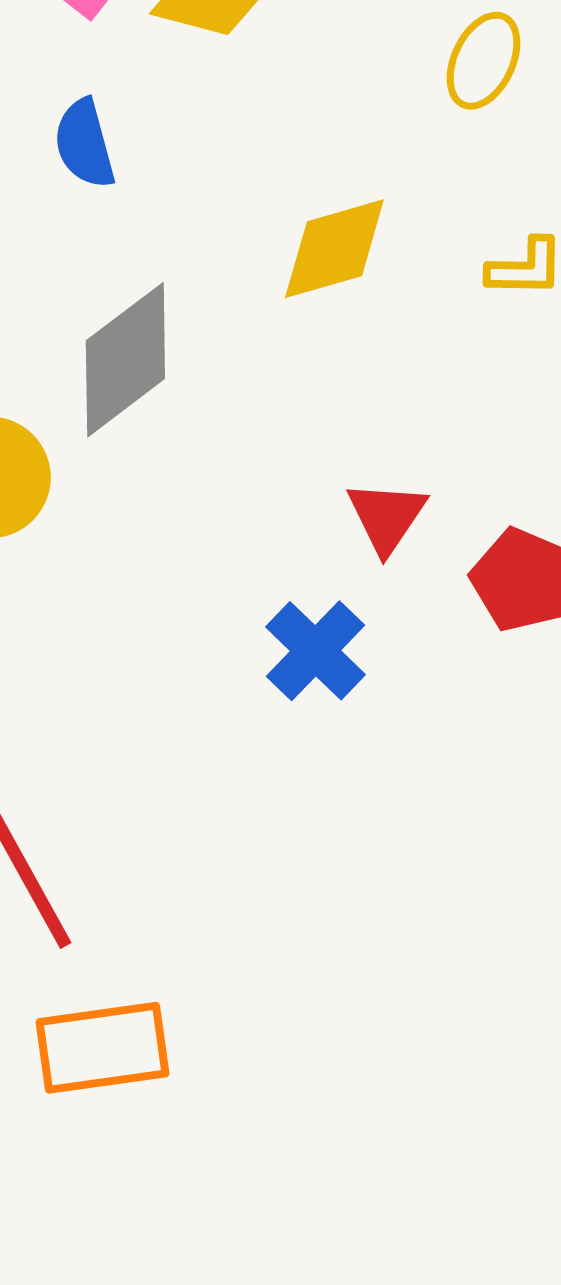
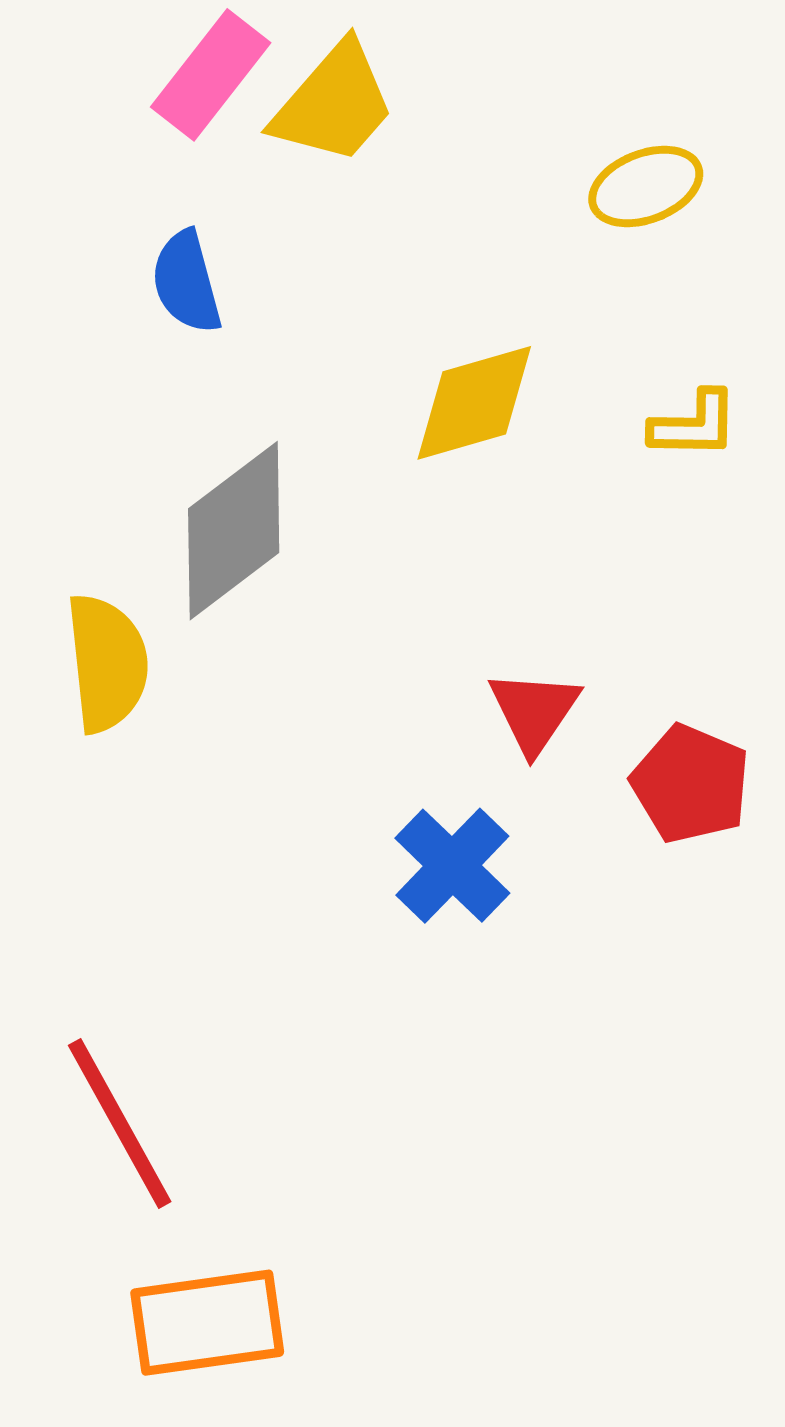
yellow ellipse: (483, 61) -> (646, 186), turned 44

